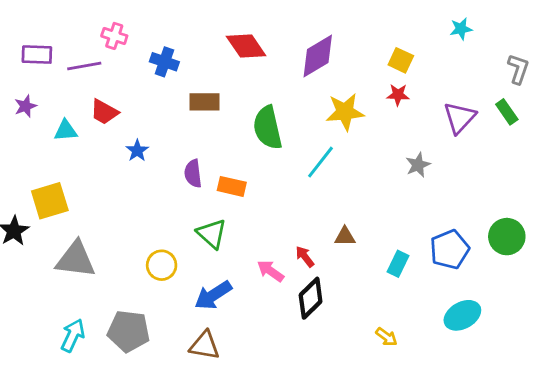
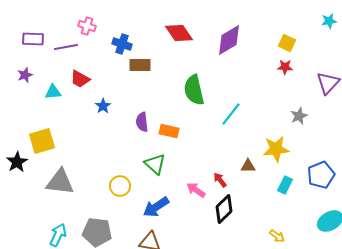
brown rectangle: (205, 102) -> (140, 65), moved
yellow star: (345, 112) -> (276, 149), moved

